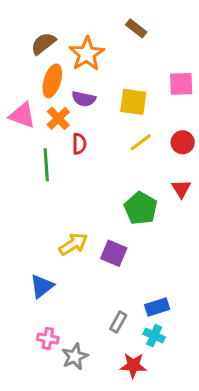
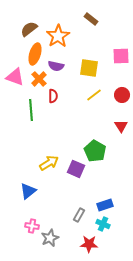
green pentagon: (141, 208) -> (95, 151), moved

